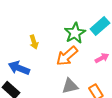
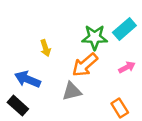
green star: (75, 33) -> (95, 37), turned 30
gray triangle: (70, 86) -> (72, 91), moved

